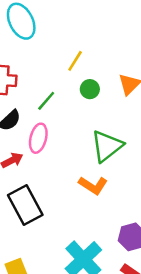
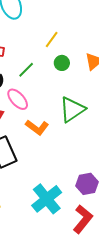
pink ellipse: (38, 138) -> (18, 99), turned -60
orange L-shape: (93, 185) -> (37, 127), moved

